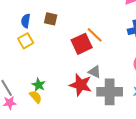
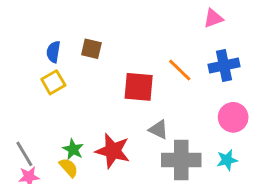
orange line: (95, 35) -> (180, 70), moved
red square: (82, 44) -> (139, 87), turned 30
red star: (81, 85) -> (113, 151), moved

